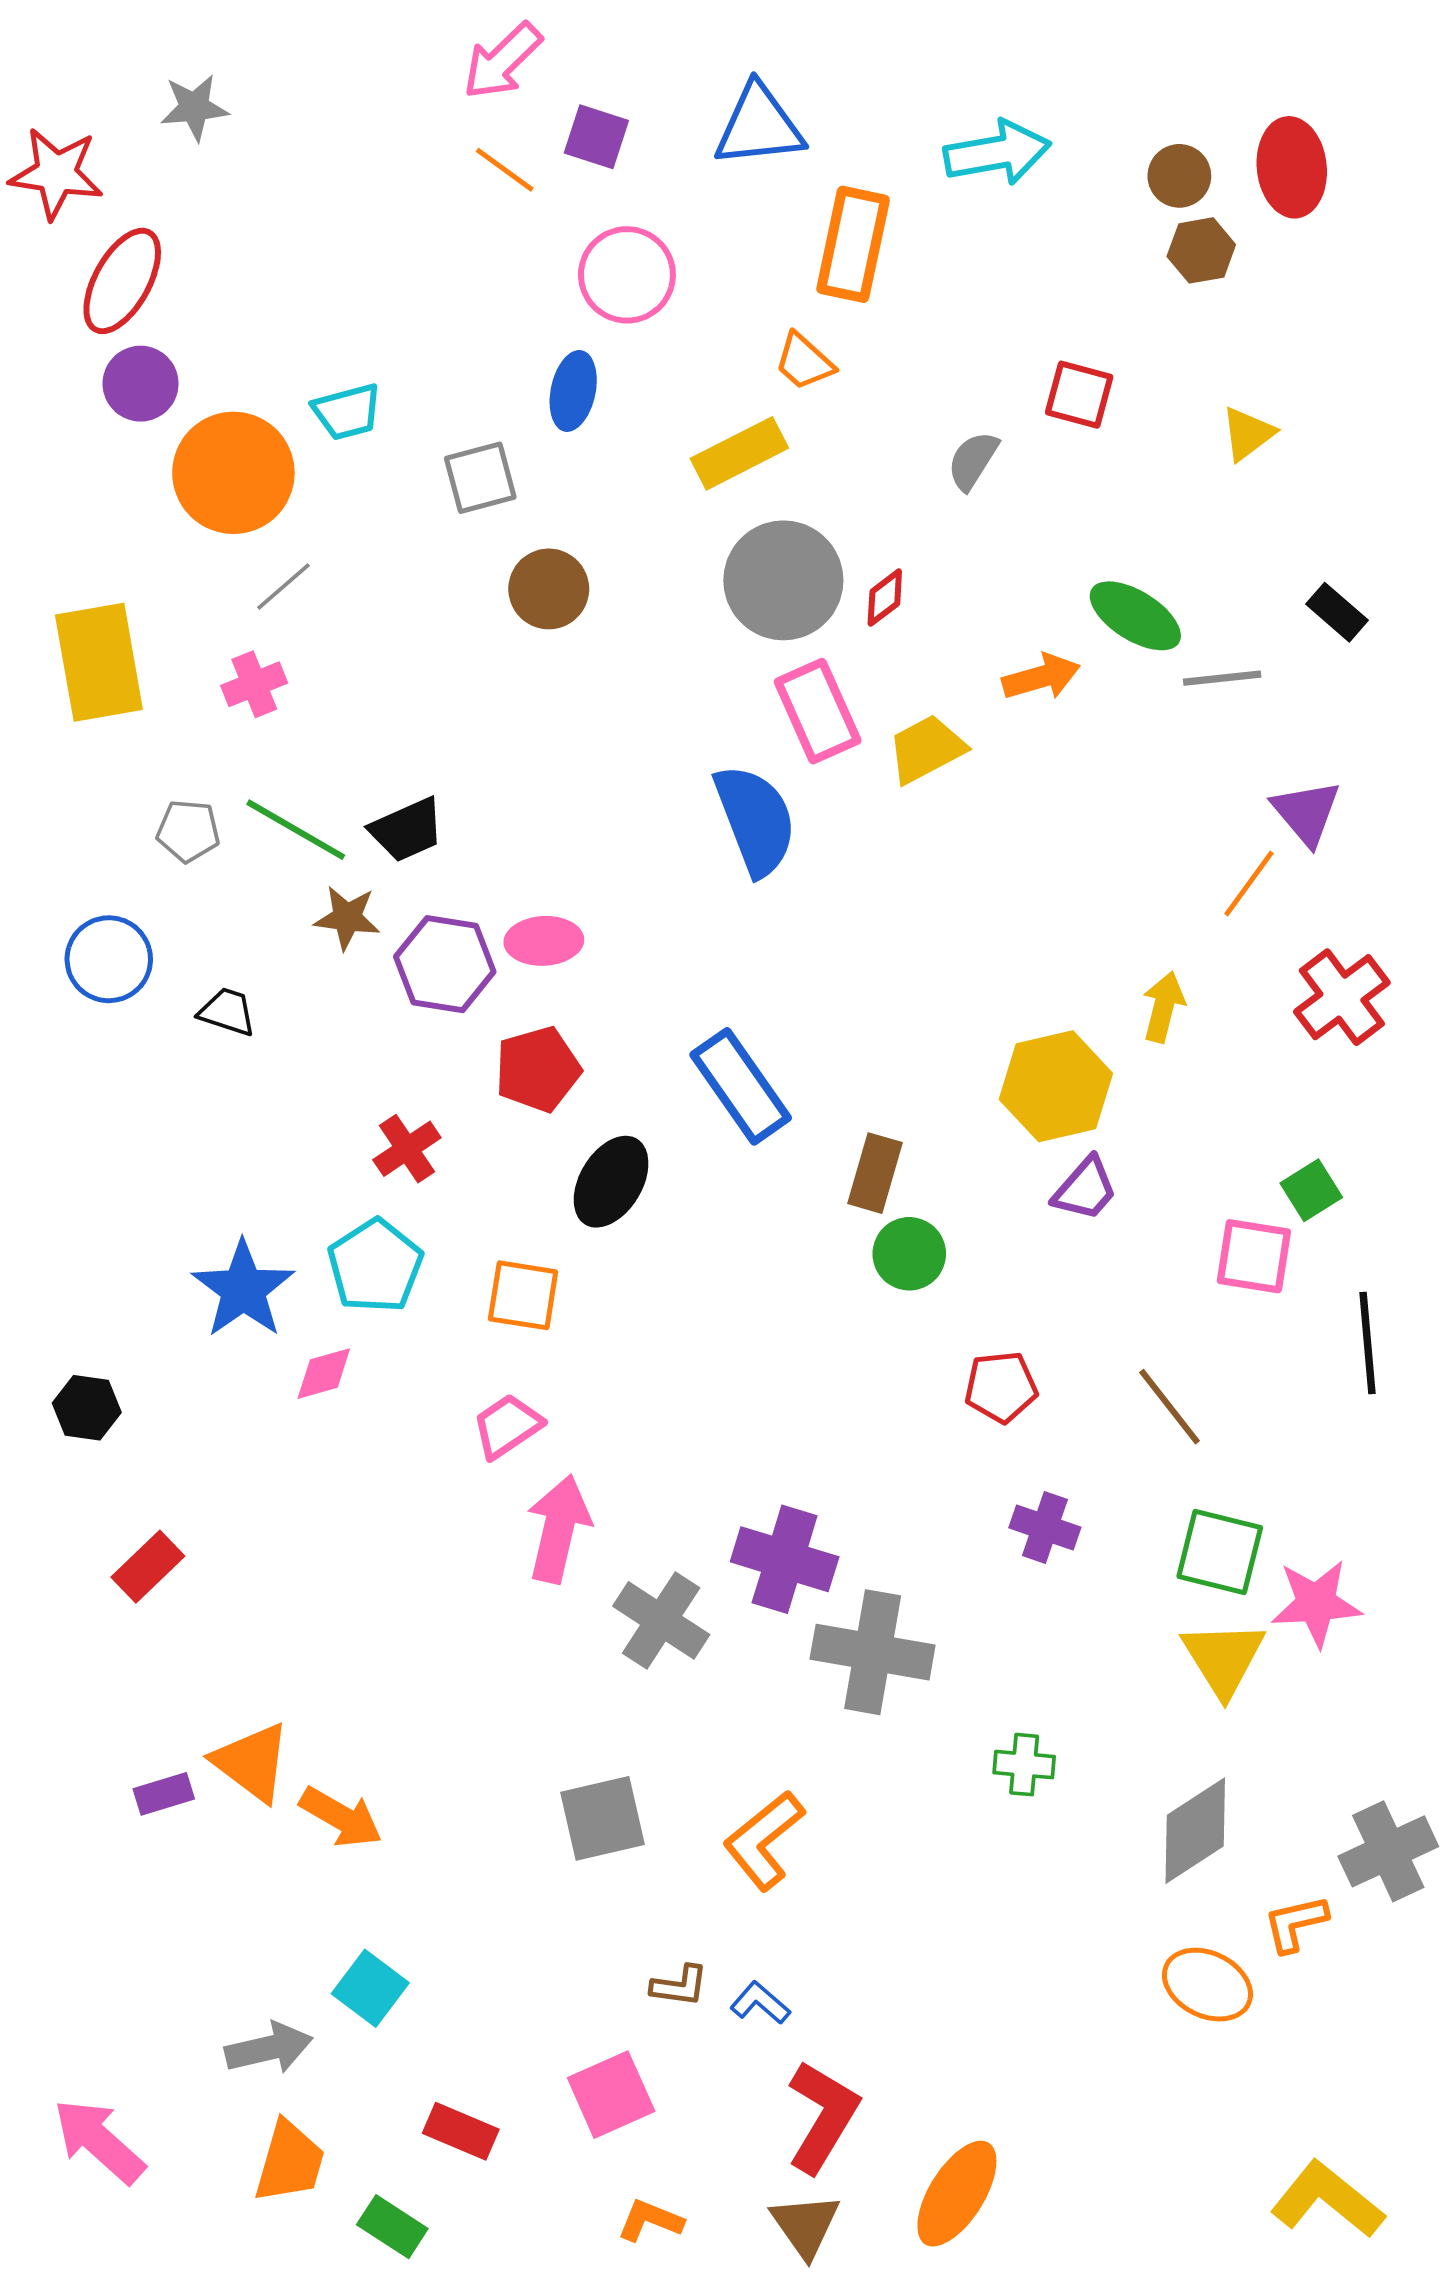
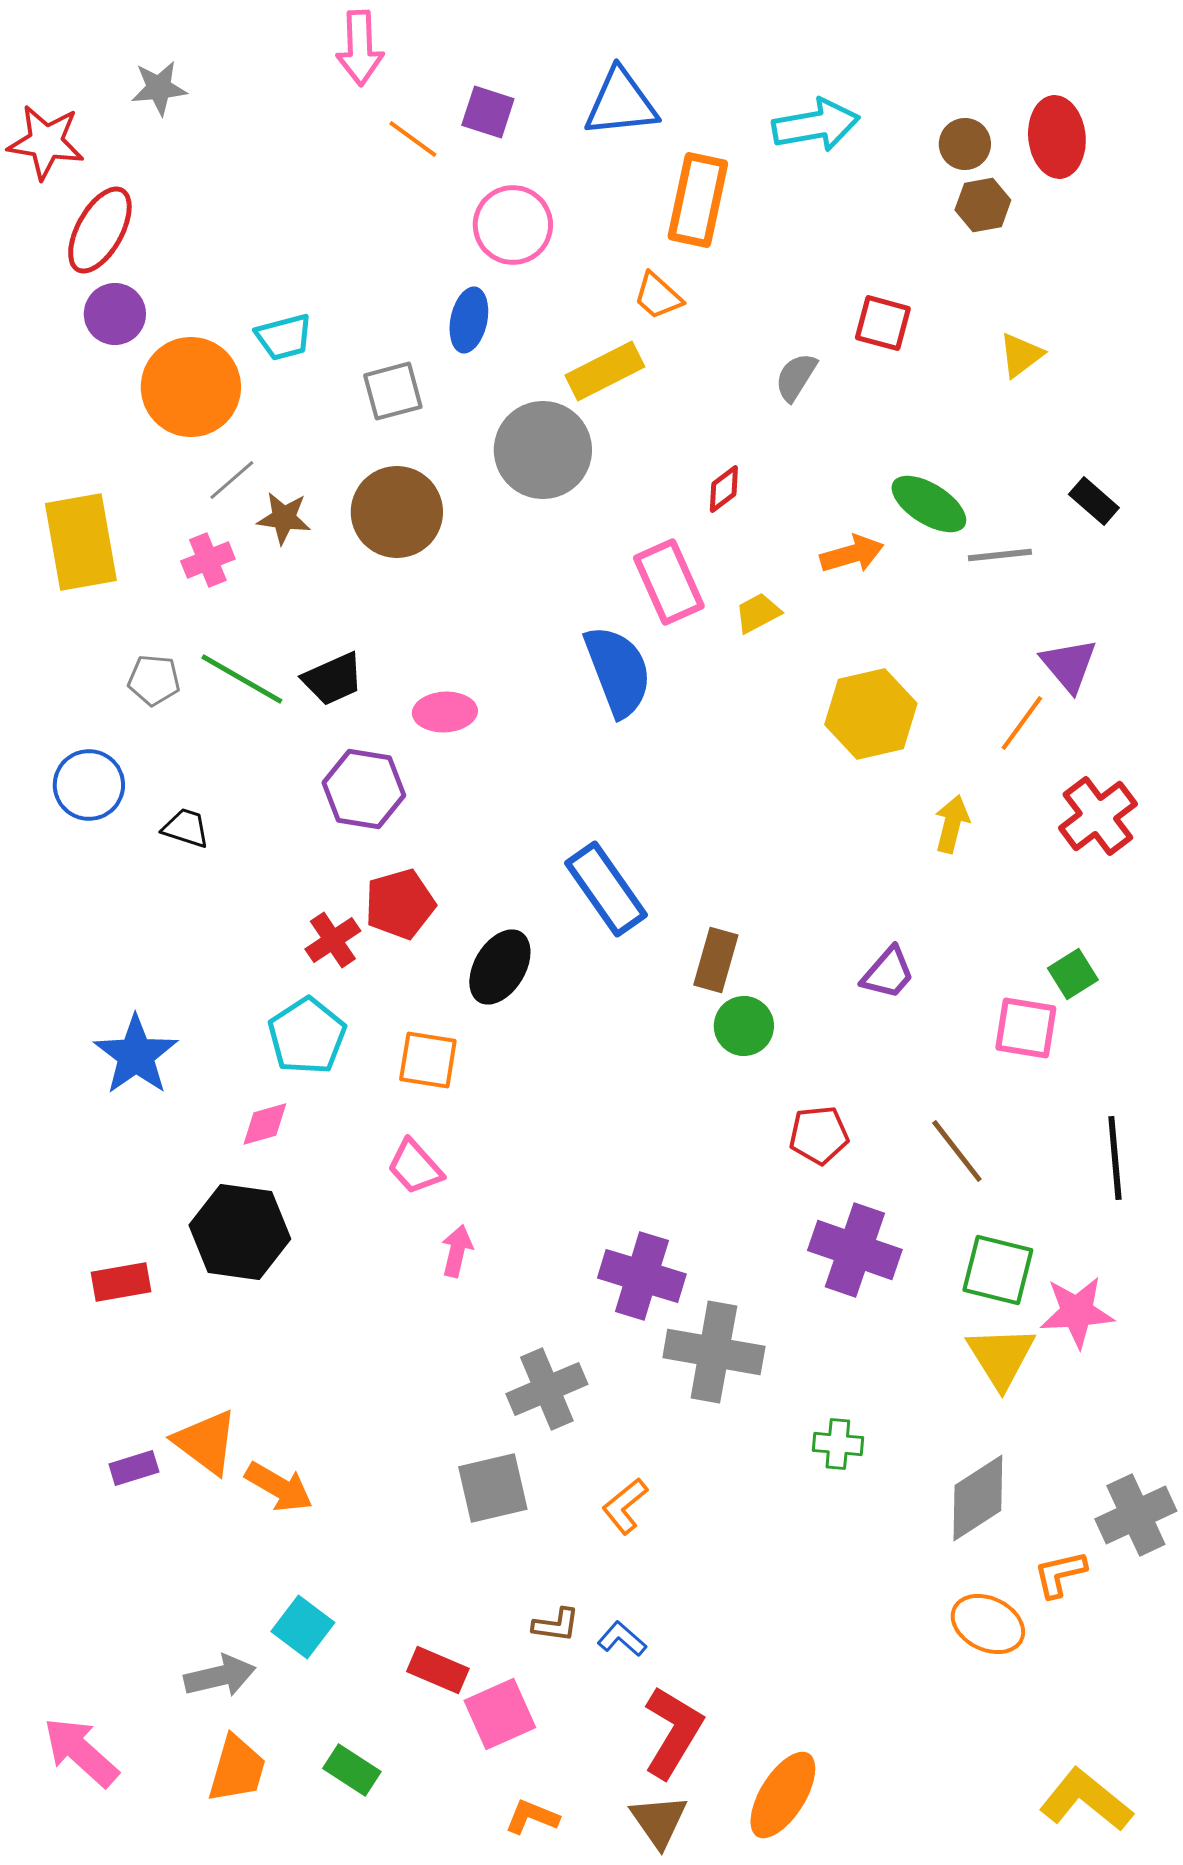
pink arrow: (502, 61) -> (360, 48), moved, turned -48
gray circle: (783, 580) -> (543, 450), moved
brown circle: (549, 589) -> (397, 512), moved, size x1.4
yellow trapezoid: (926, 749) -> (758, 613), size x0.7
brown star: (347, 918) -> (284, 518), moved
pink ellipse: (544, 941) -> (445, 712), moved
red pentagon: (538, 1069) -> (400, 904), moved
yellow hexagon: (1056, 1086) -> (871, 714), moved
blue star: (243, 1289) -> (136, 1055), moved
black line: (1368, 1343) -> (1115, 1158), moved
black hexagon: (87, 1408) -> (240, 1232), moved, size x1.8
pink trapezoid: (507, 1426) -> (415, 1167), turned -98
purple cross: (1045, 1528) -> (855, 1250), size x1.6
pink arrow: (559, 1529) -> (457, 1251), size x0.6
red rectangle: (148, 1567) -> (121, 1282), turned 34
gray cross: (661, 1620) -> (547, 1389), moved, turned 34
orange L-shape: (764, 1840) -> (625, 1506), size x0.7
red rectangle: (461, 2131) -> (438, 1670), moved
green rectangle: (392, 2227) -> (352, 1770), moved

